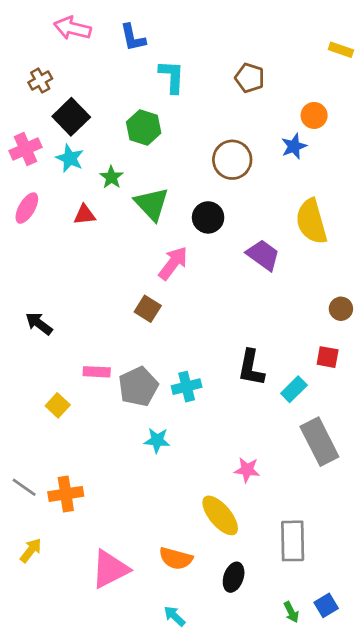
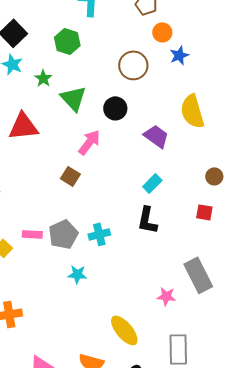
orange circle: (314, 115) -> (162, 32), moved
red triangle: (85, 215) -> (23, 126), moved, size x1.8
pink rectangle: (97, 372) -> (32, 234), moved
cyan rectangle: (294, 389) -> (152, 183), moved
pink star: (247, 470) -> (166, 296), moved

